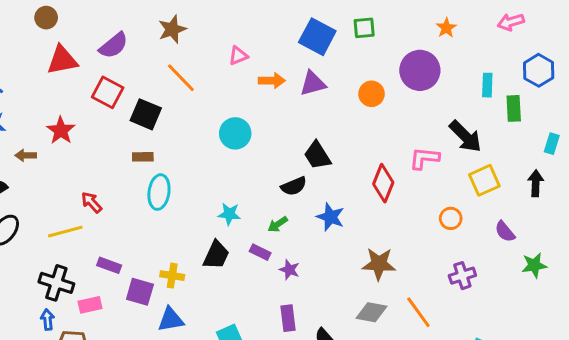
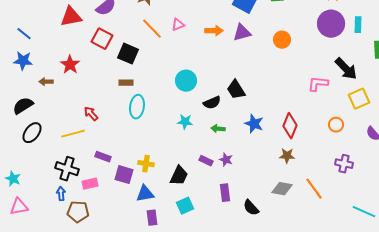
pink triangle: (238, 56) -> (178, 25), moved
purple circle: (420, 70) -> (331, 24), moved
cyan rectangle: (487, 85) -> (358, 25), moved
cyan circle: (235, 133) -> (186, 81), moved
black trapezoid: (317, 155) -> (236, 90), moved
red diamond: (383, 183) -> (290, 126), moved
black semicircle: (294, 186) -> (212, 103), moved
green arrow: (278, 224) -> (218, 129), turned 40
purple rectangle: (260, 252) -> (206, 161), moved
black trapezoid: (216, 255) -> (179, 176), moved
brown star: (379, 264) -> (287, 156), size x0.7
purple cross: (462, 276) -> (344, 164), turned 30

